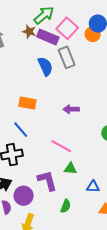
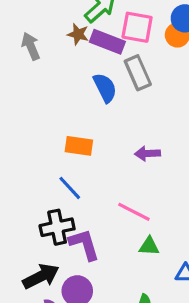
pink square: (67, 28) -> (137, 27), turned -30
purple L-shape: (47, 181) -> (84, 244), moved

